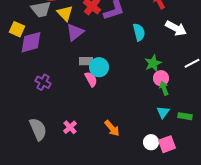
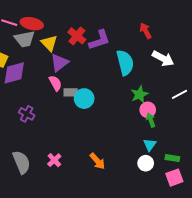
cyan semicircle: (139, 32) -> (125, 63), size x1.4
pink semicircle: (91, 79) -> (55, 83), moved
green rectangle: (185, 116) -> (172, 158), moved
white circle: (151, 142) -> (146, 163), moved
pink square: (167, 144) -> (174, 178), moved

